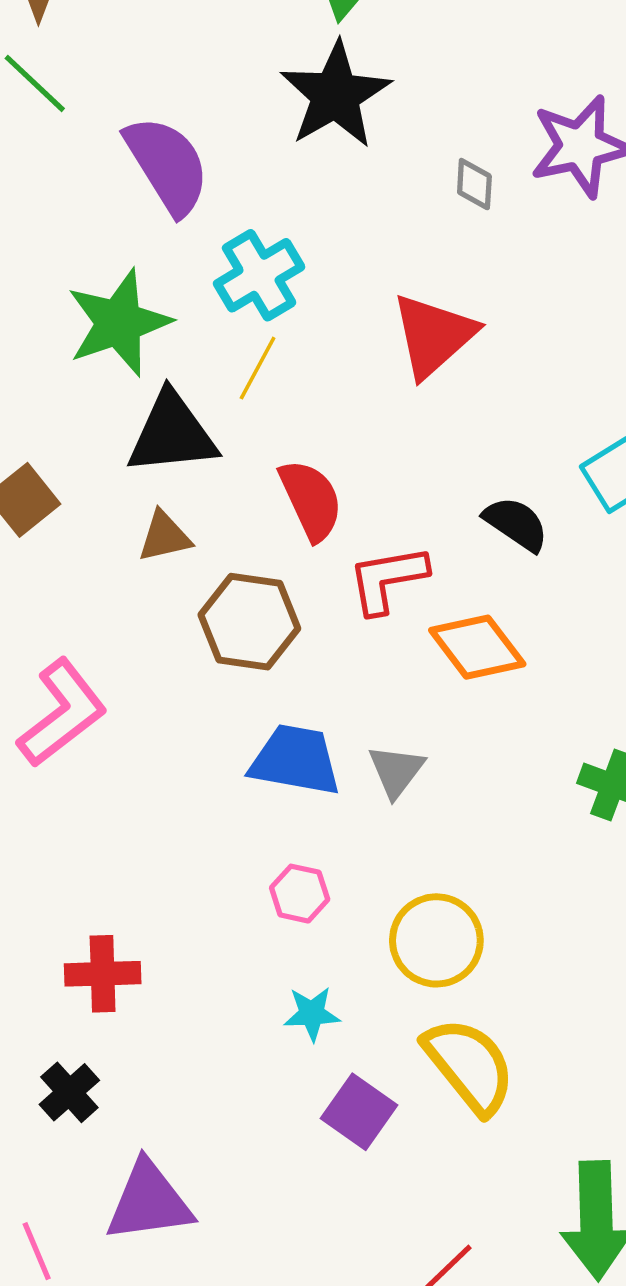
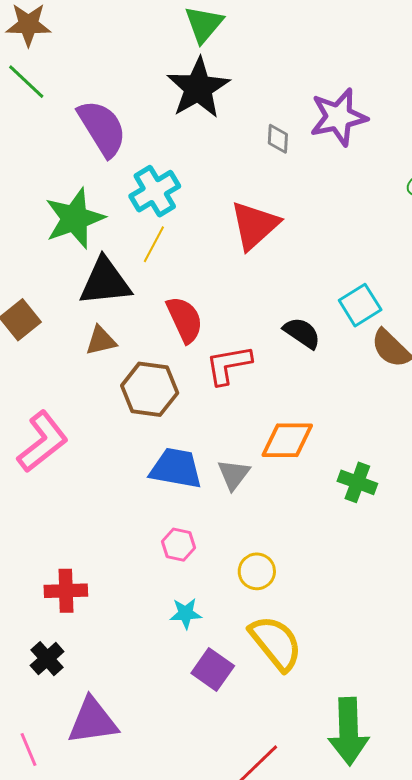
orange diamond: (477, 647) -> (287, 440), moved, turned -52
yellow circle: (436, 940) -> (257, 571), size x0.7

